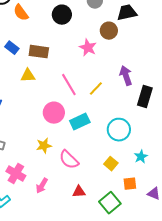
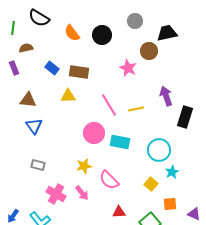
orange semicircle: (21, 13) -> (72, 33), moved
yellow line: (96, 89) -> (136, 109), turned 35
cyan rectangle: (80, 122) -> (120, 142), turned 36
cyan star: (141, 157) -> (172, 172), moved
pink arrow: (42, 186) -> (82, 193), moved, turned -70

